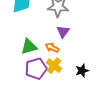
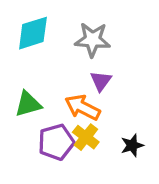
green triangle: (29, 47) -> (28, 104), moved
orange arrow: (52, 48) -> (83, 107), size x1.5

